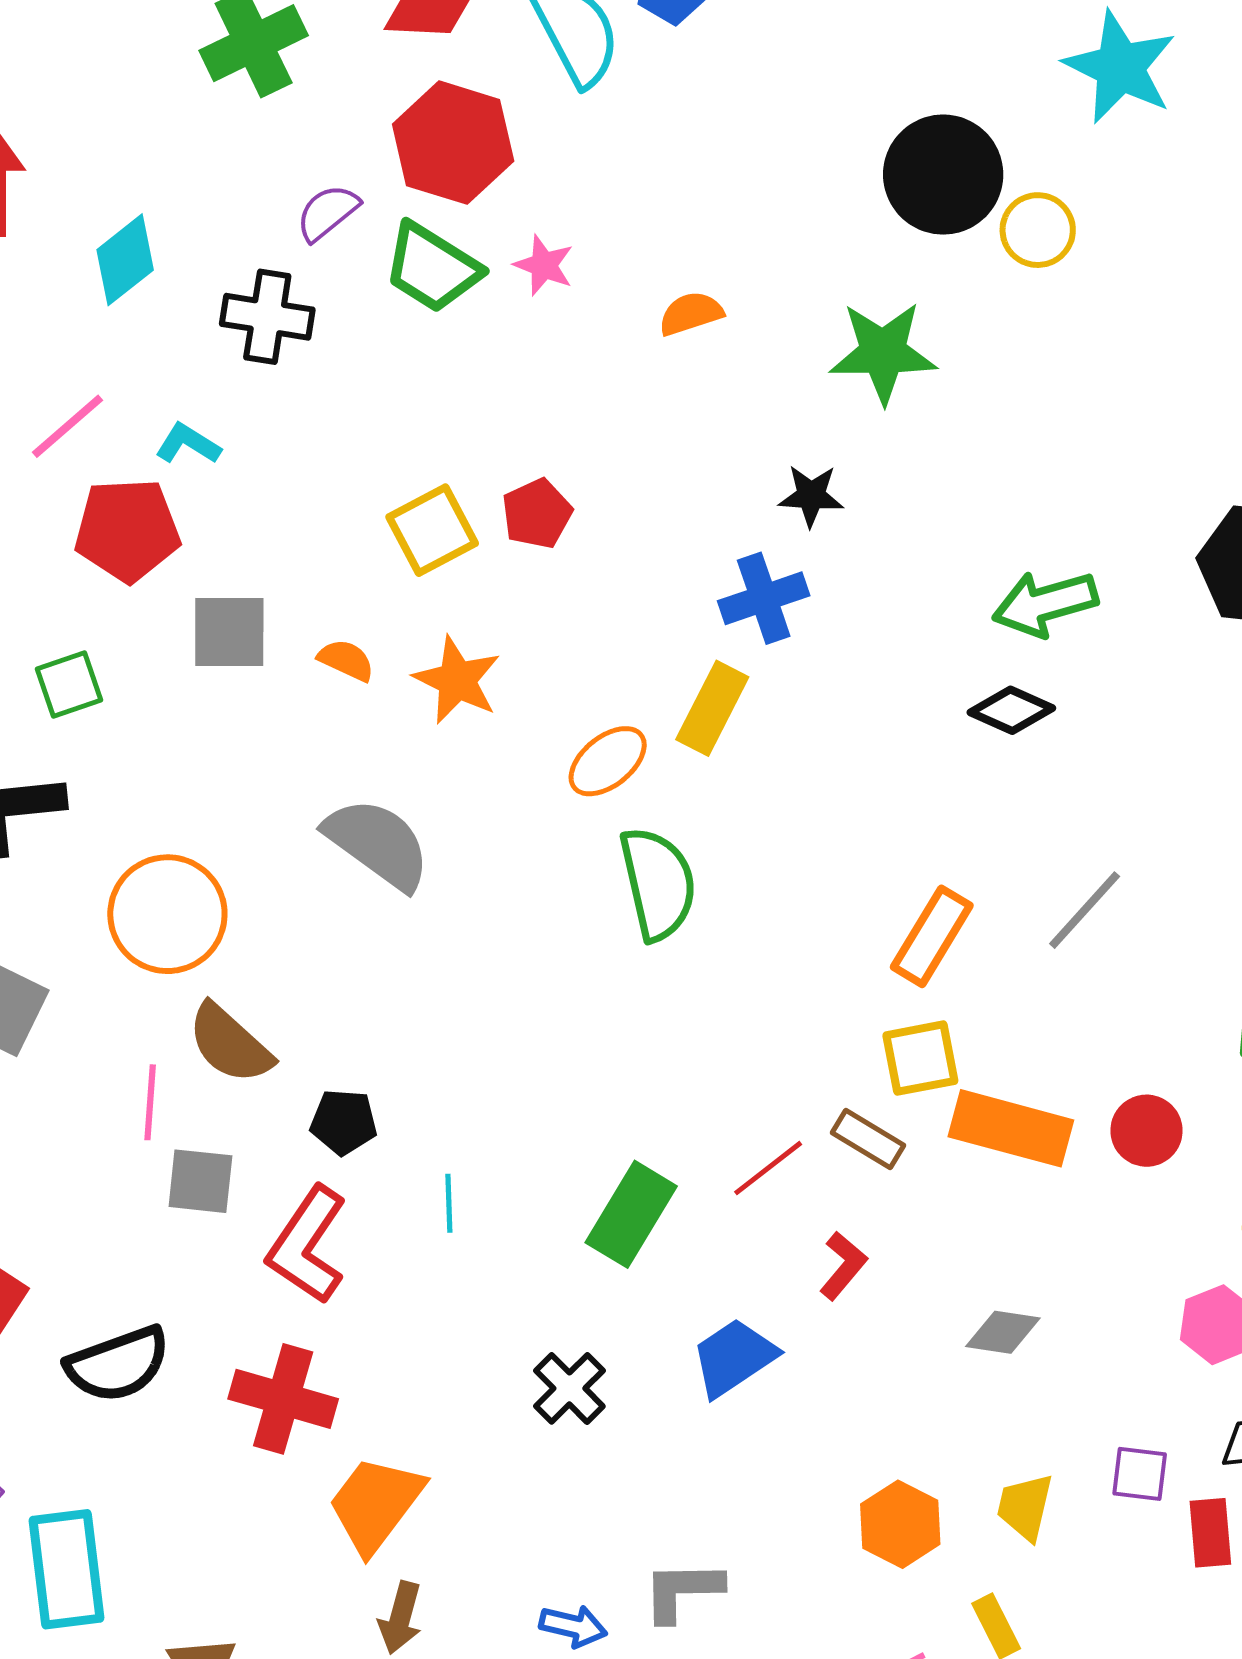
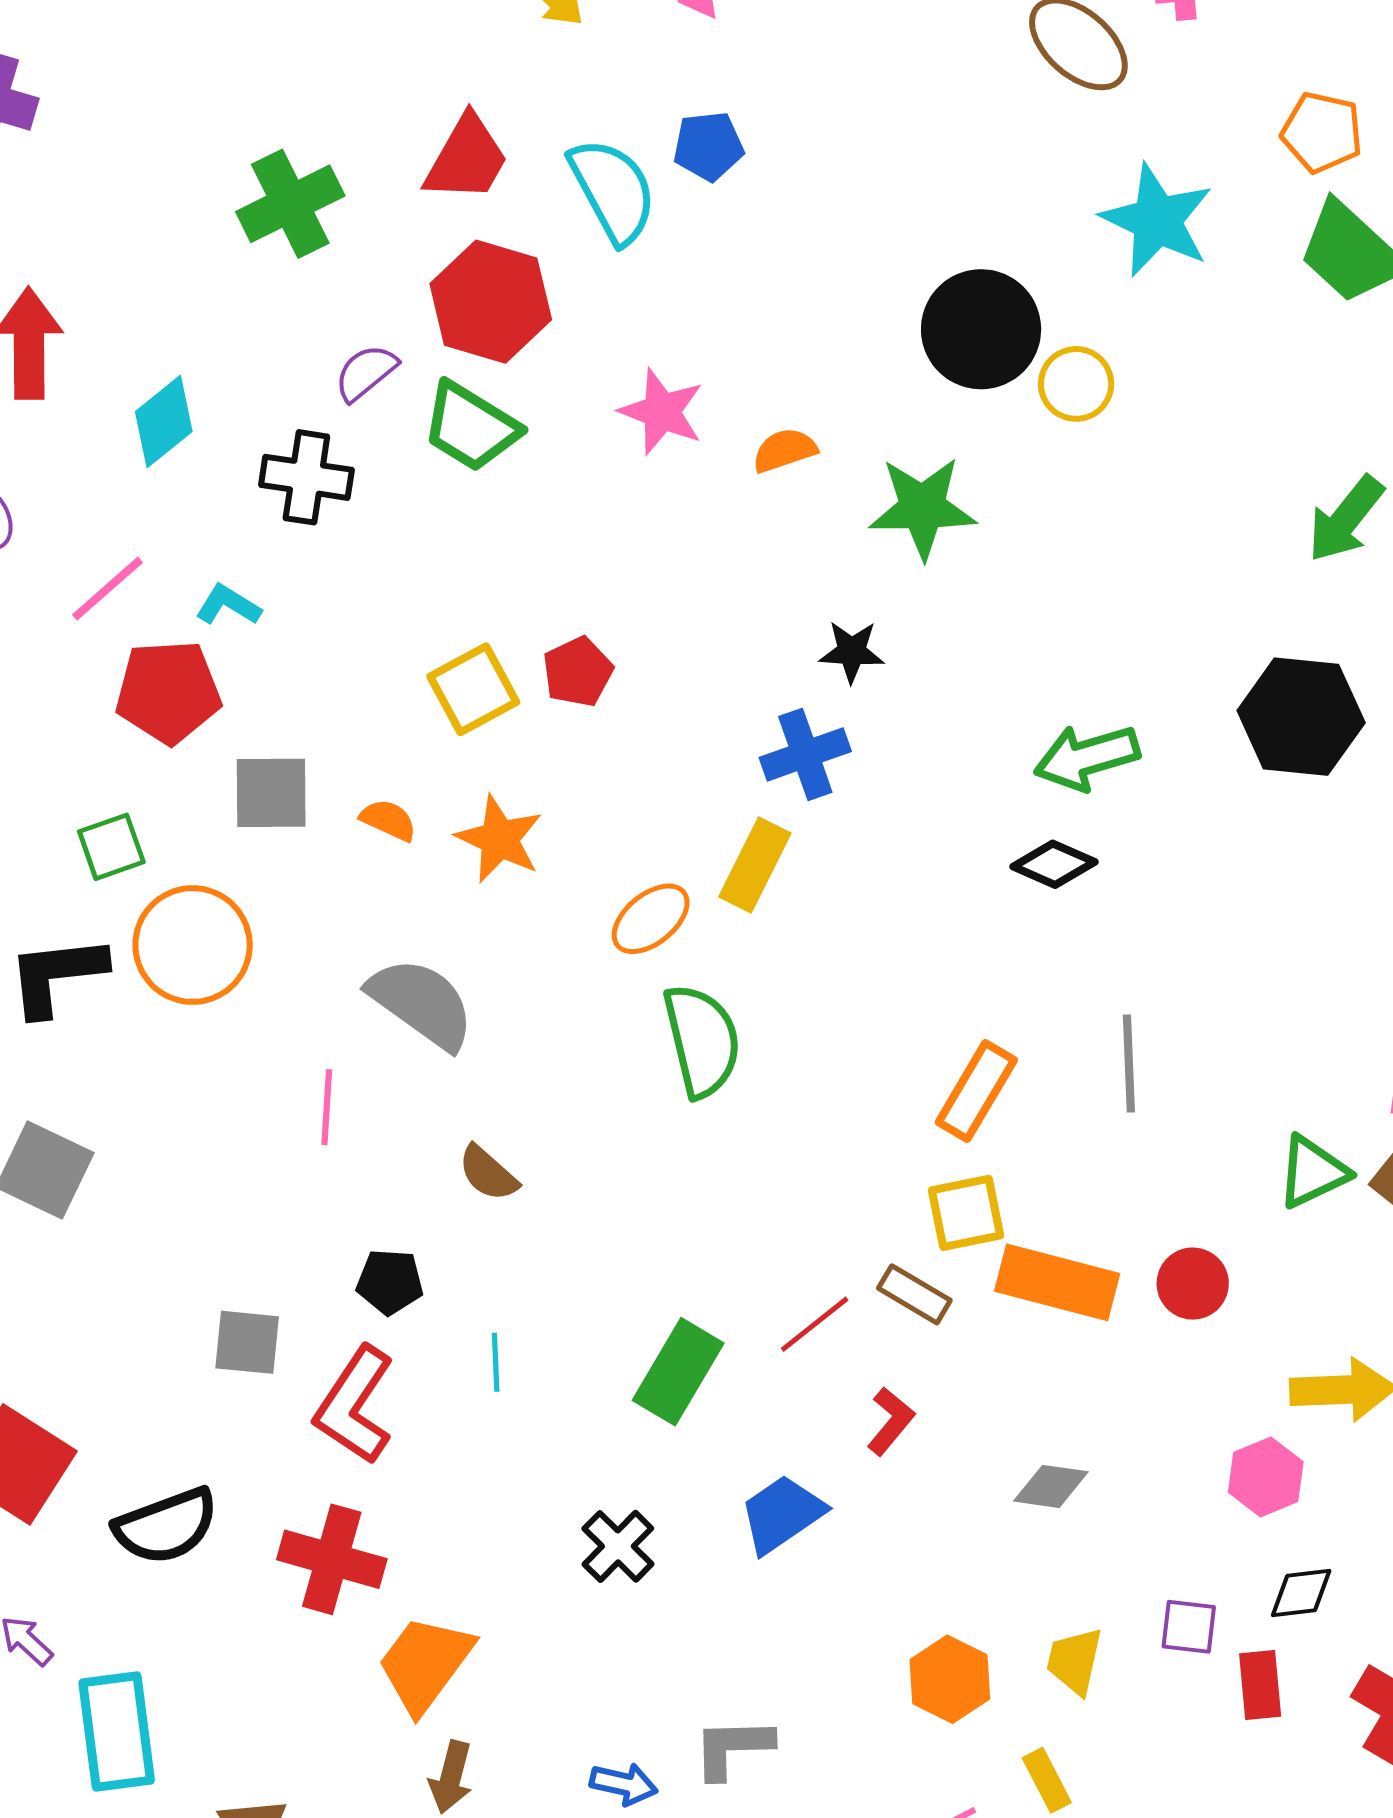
pink star: (544, 265) -> (662, 412), moved, size x1.4
orange semicircle: (691, 314) -> (785, 450), moved
gray line: (1085, 910) -> (1129, 1063), turned -44
orange circle: (167, 914) -> (193, 945), moved
brown semicircle: (230, 1044) -> (488, 1173), moved, size x0.7
pink line: (150, 1102) -> (327, 1107), moved

